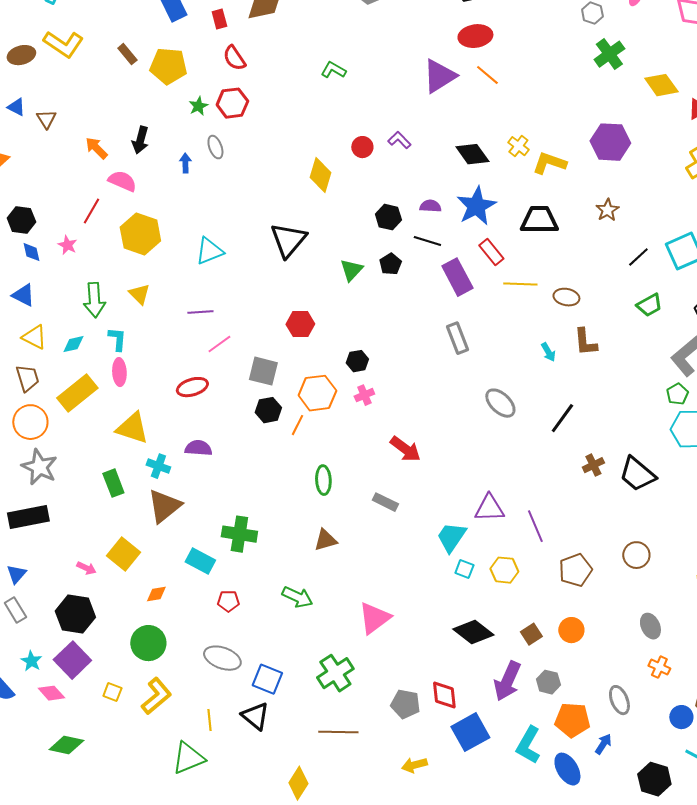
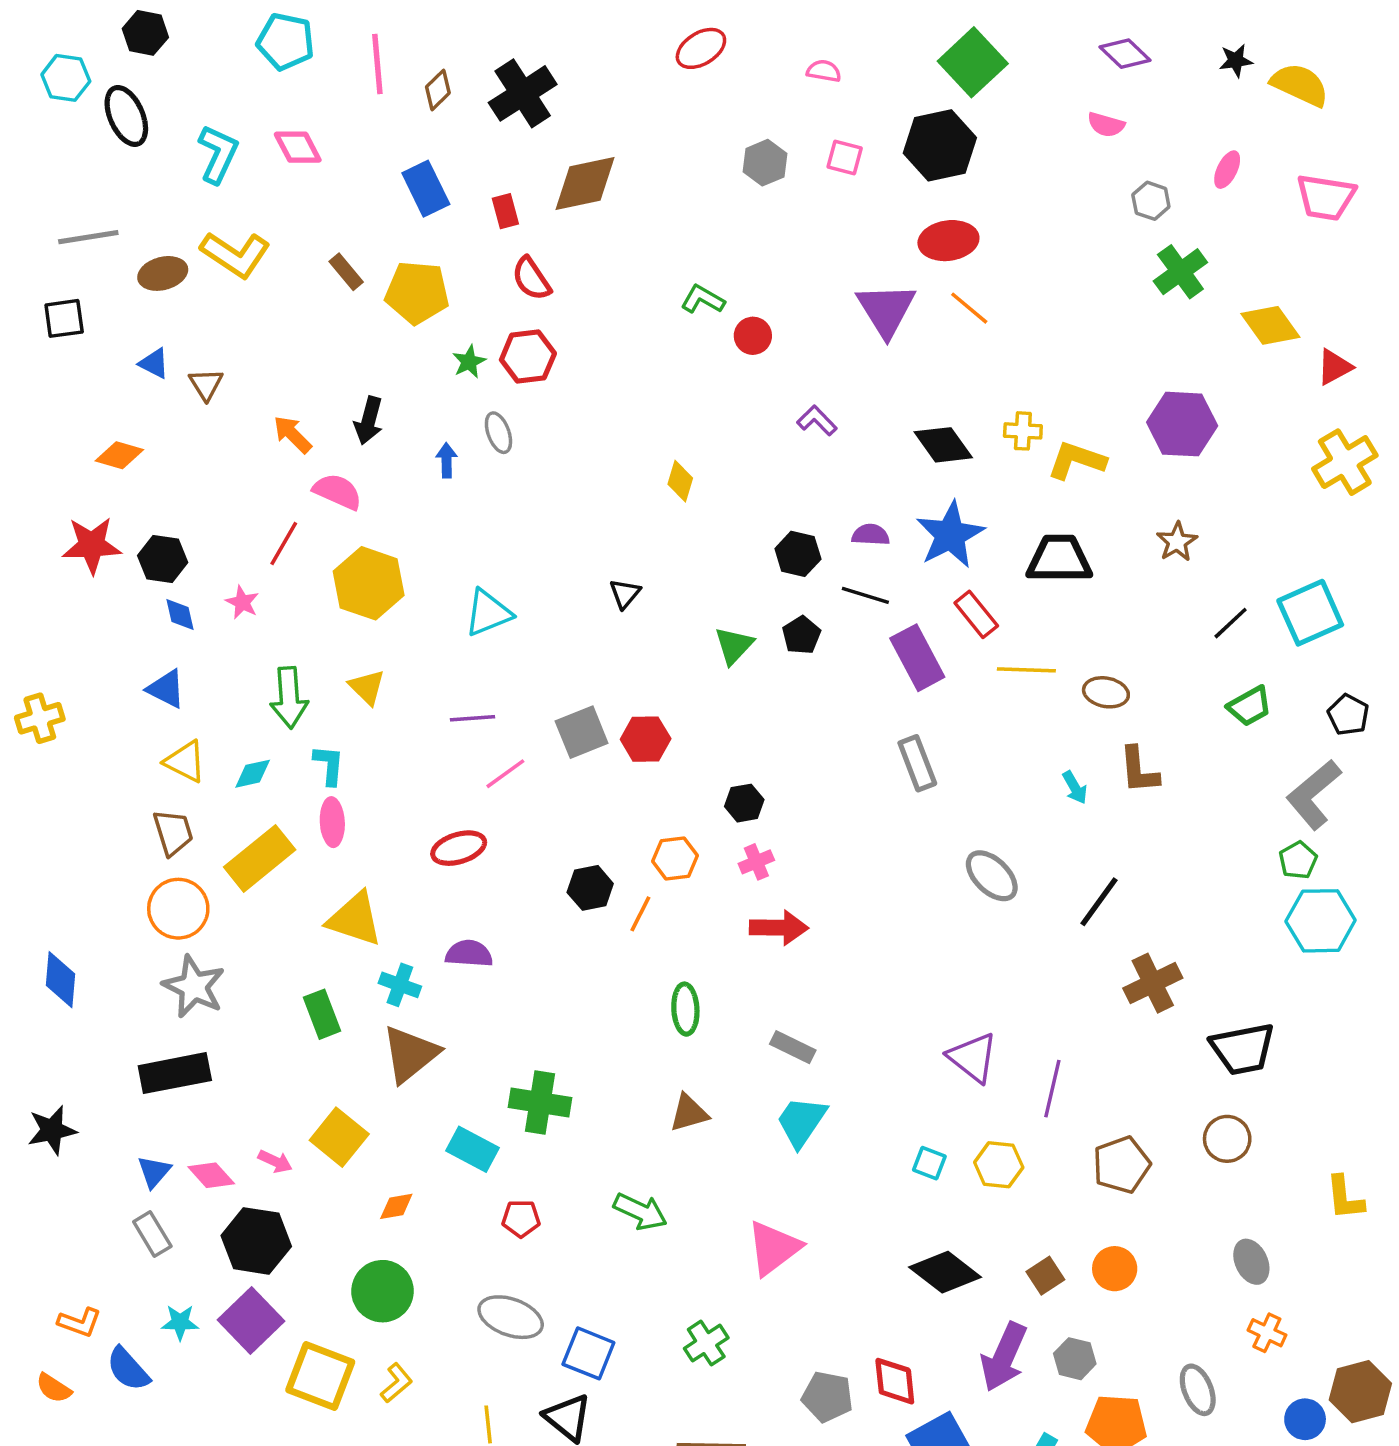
purple triangle: (439, 76) -> (886, 310), turned -30
yellow cross: (518, 146) -> (1023, 431), turned -35
red circle: (362, 147) -> (753, 336), moved
yellow diamond: (320, 175) -> (680, 481), size x0.7
black triangle: (288, 240) -> (625, 594), size x0.5
gray square: (263, 371) -> (582, 732), moved, turned -36
orange hexagon: (317, 393) -> (675, 858), size x0.7
red arrow: (405, 449) -> (779, 928), moved, turned -36
brown cross: (593, 465) -> (1153, 983), size x1.5
black trapezoid: (637, 474) -> (1243, 1049), moved, turned -51
purple triangle: (489, 508) -> (973, 1058), turned 40
purple line: (535, 526) -> (1052, 1089), turned 36
cyan trapezoid: (451, 537) -> (801, 1122), moved
cyan star: (31, 661) -> (180, 1322), turned -30
green cross: (335, 673) -> (706, 1343), size x0.7
yellow square: (112, 692) -> (320, 1376), size x2.0
pink diamond: (51, 693) -> (211, 1175), moved
yellow L-shape: (156, 696) -> (396, 1383), size x0.6

